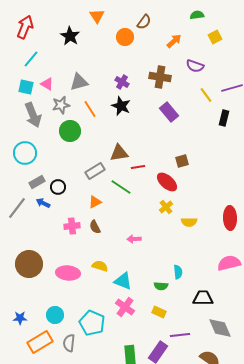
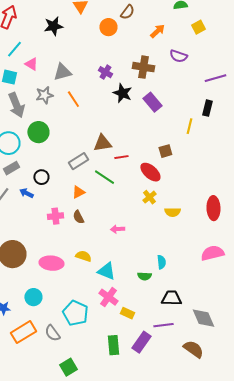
black star: (70, 36) -> (53, 26), turned 30
pink triangle: (47, 84) -> (31, 64), moved
yellow line: (206, 95) -> (189, 126), moved, turned 49
black star: (121, 106) -> (122, 93), moved
green circle: (70, 131) -> (38, 132), moved
gray rectangle: (37, 182) -> (11, 168), moved
black trapezoid: (203, 298) -> (171, 298), moved
yellow rectangle: (159, 312) -> (127, 313), moved
cyan circle: (55, 315) -> (33, 297), moved
gray semicircle: (69, 343) -> (52, 333), turned -42

